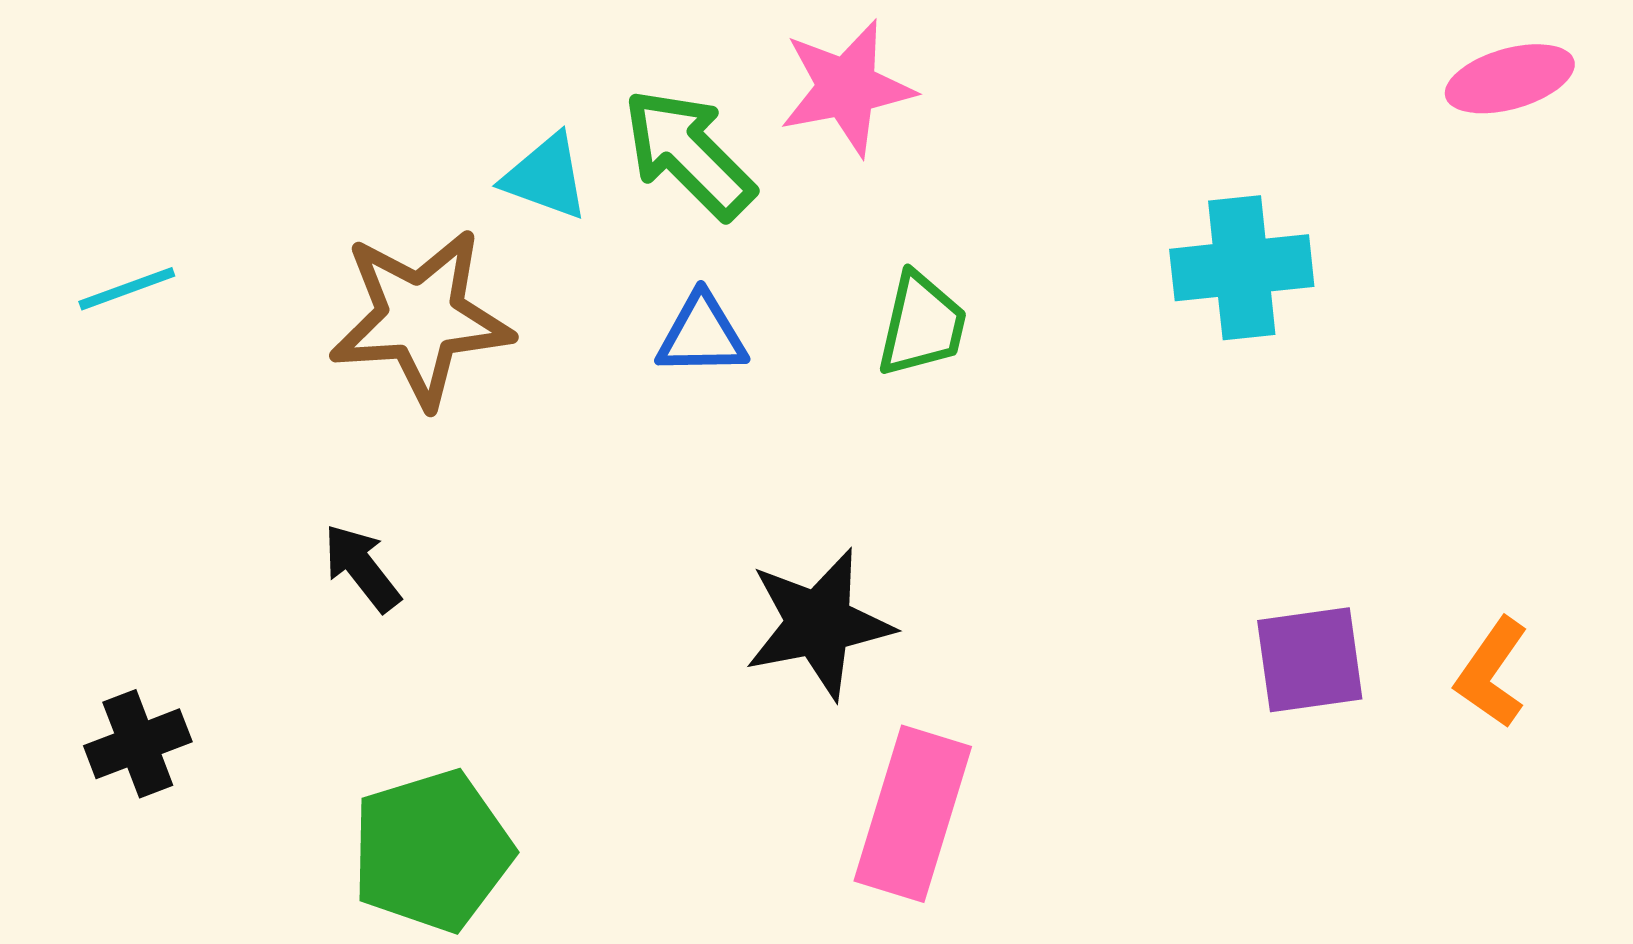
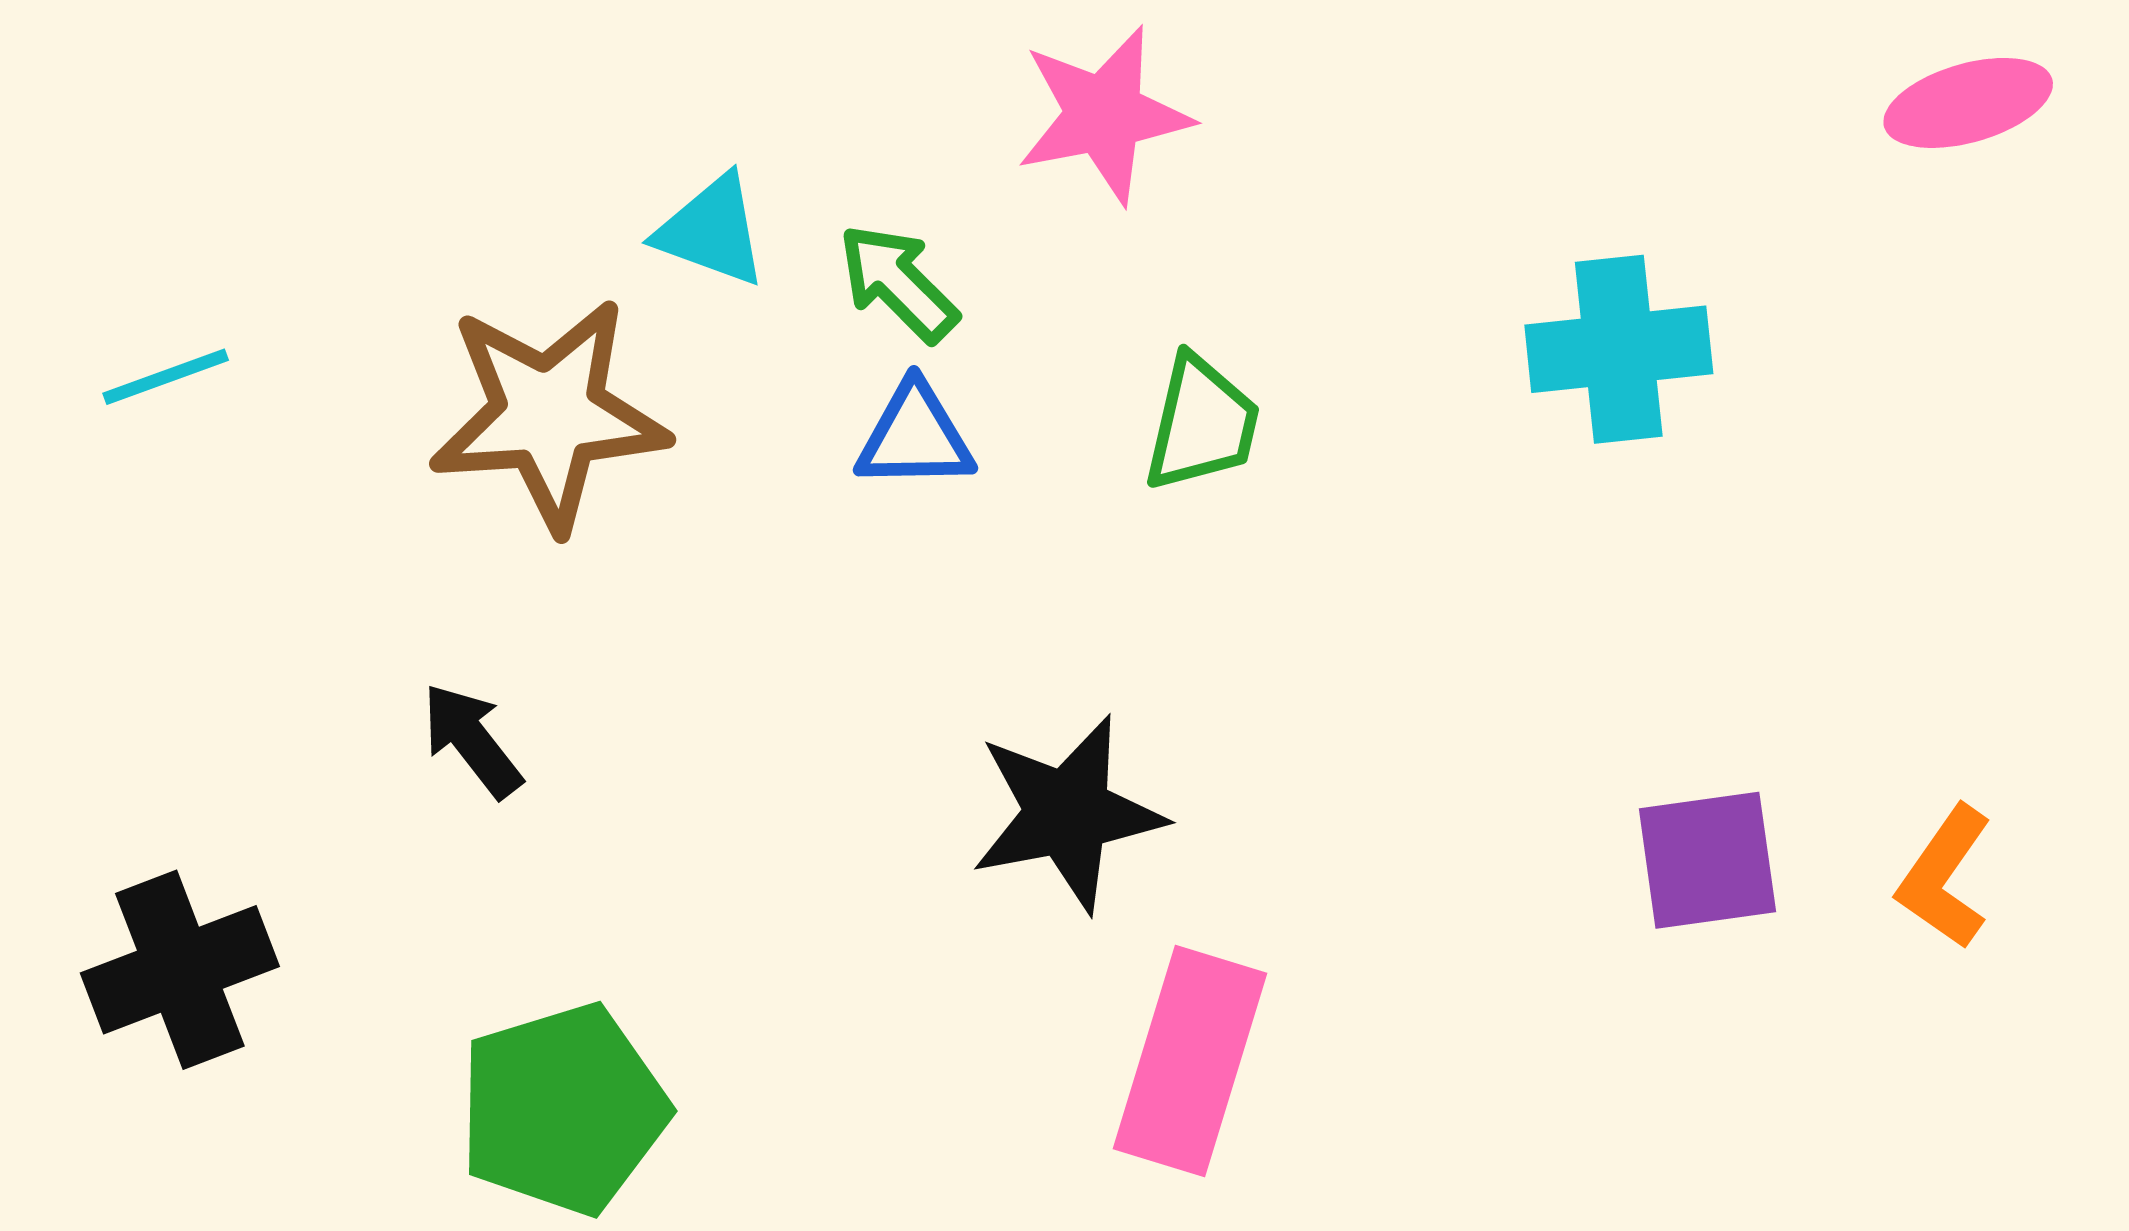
green arrow: (689, 154) -> (898, 283), moved, size x0.7
black cross: (138, 744) -> (180, 970), size x1.4

